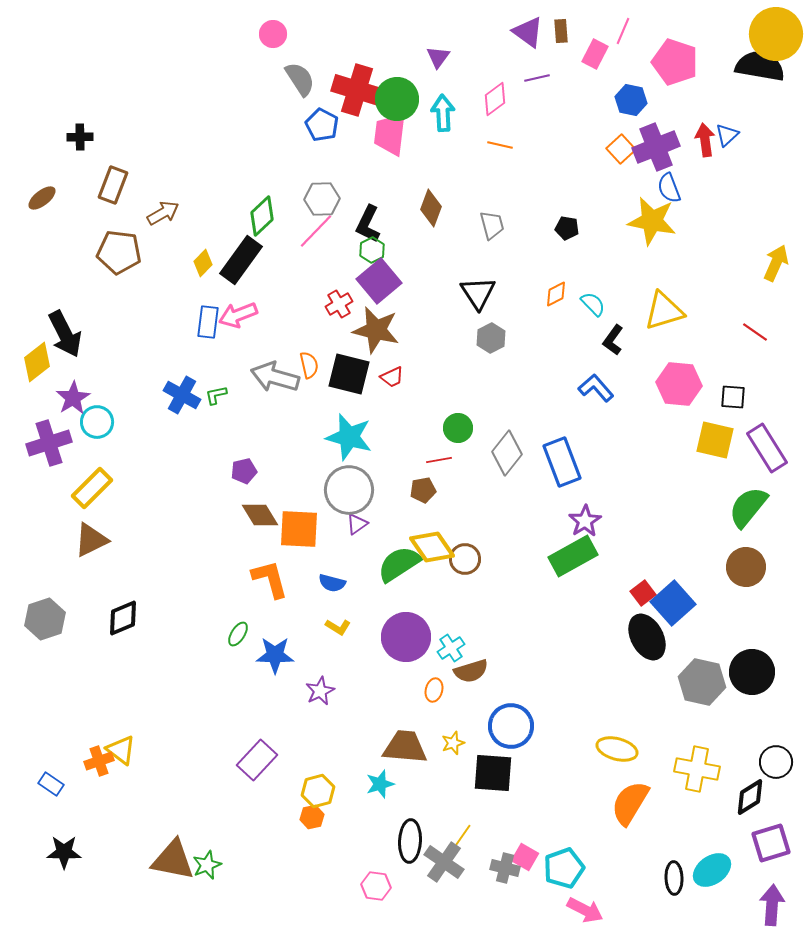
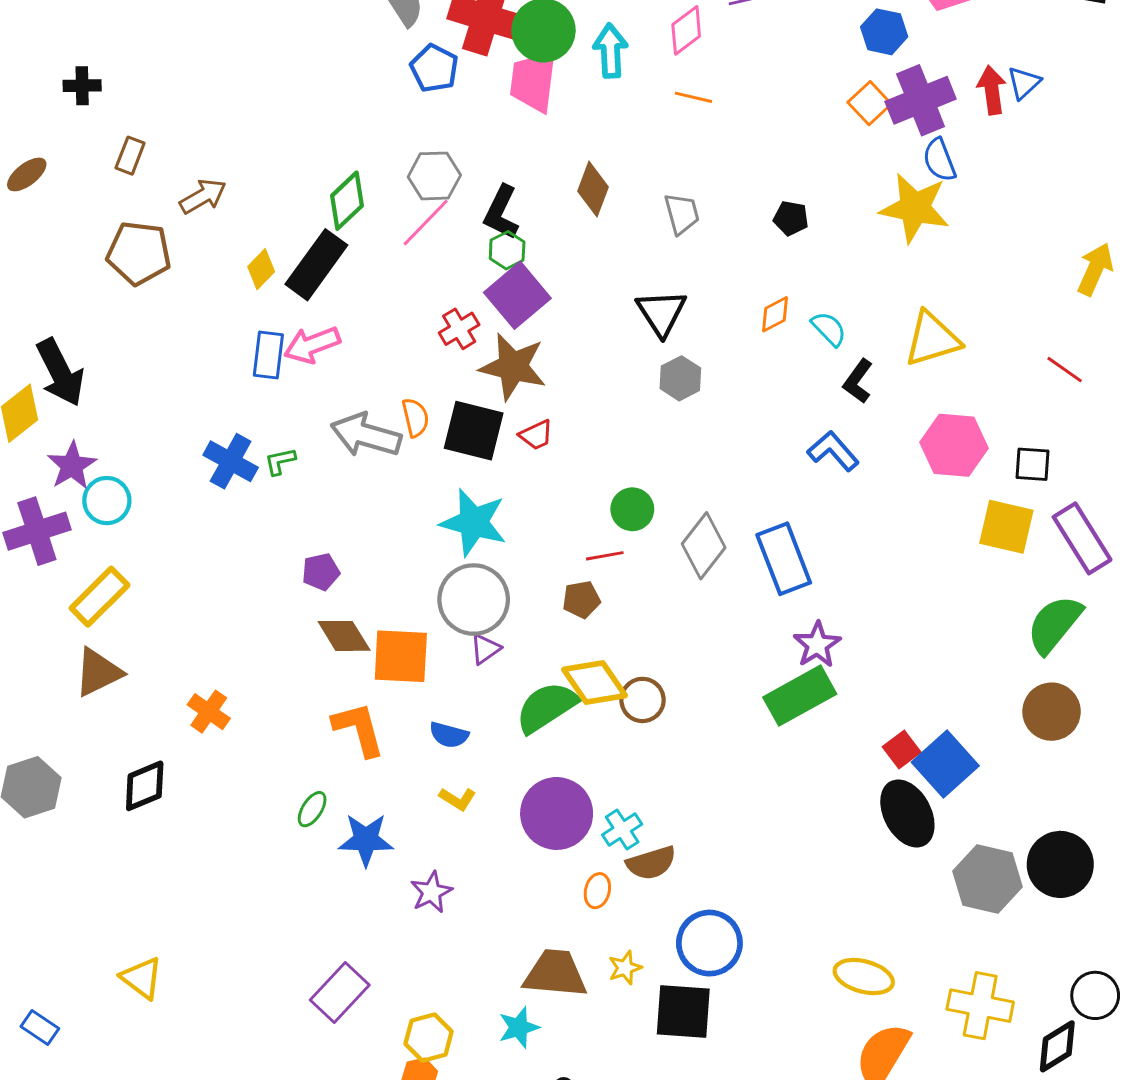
brown rectangle: (113, 185) -> (130, 156), size x0.7
orange cross: (99, 761) -> (209, 712), moved, turned -36

